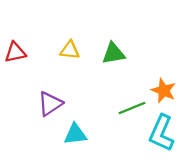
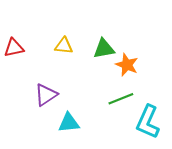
orange star: (164, 91) -> (127, 65), moved

